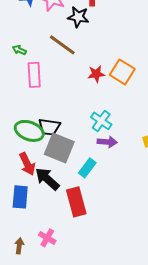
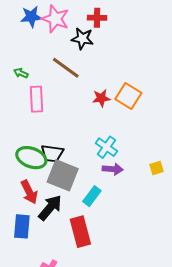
black arrow: (47, 179) -> (50, 208), turned 88

